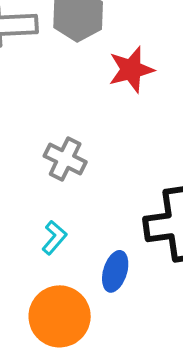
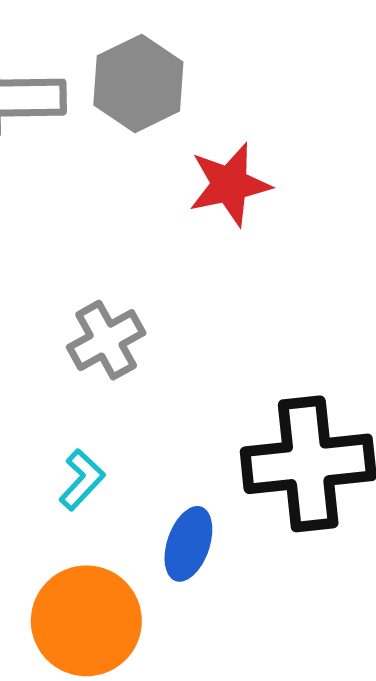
gray cross: (65, 159) -> (106, 340), turned 33

